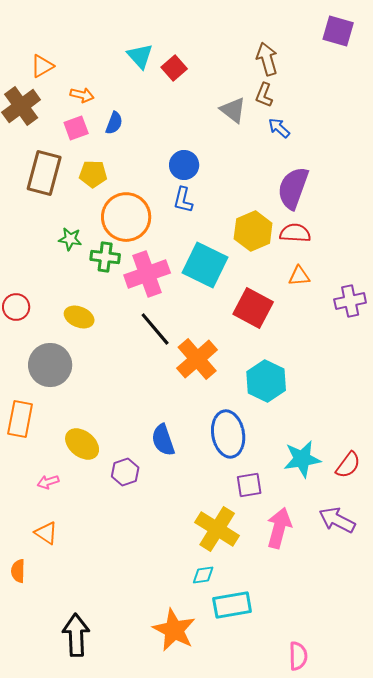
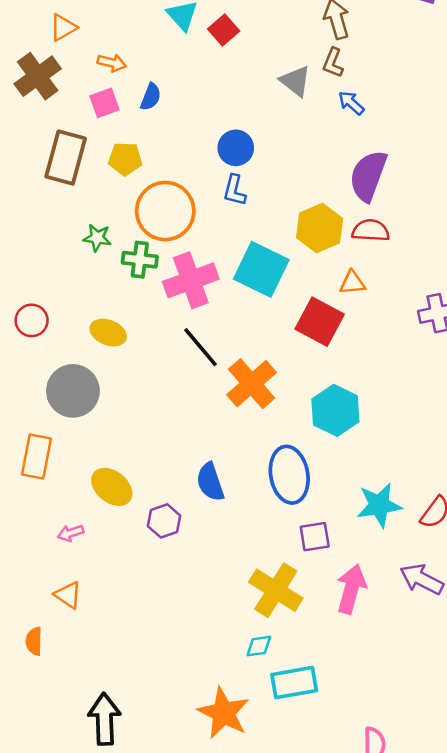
orange triangle: (299, 276) -> (352, 283), moved

